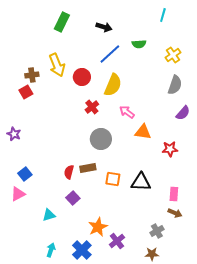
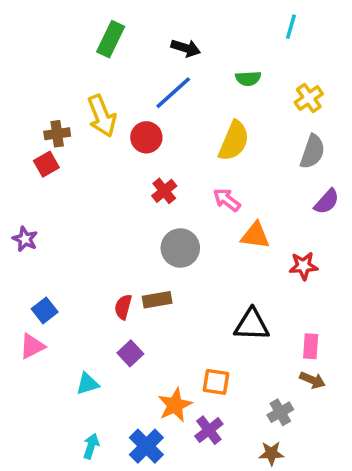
blue line: (110, 54) -> (173, 93), moved
yellow semicircle: (113, 85) -> (234, 141), moved
orange square: (113, 179) -> (216, 382), moved

